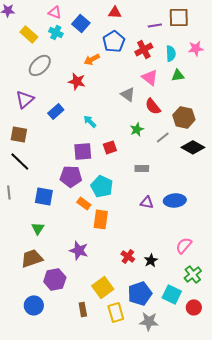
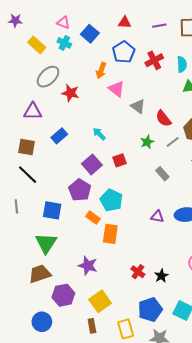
purple line: (155, 25) -> (159, 26), moved
orange arrow: (92, 59) -> (101, 70), turned -42
pink triangle: (150, 77) -> (116, 89), moved
red star: (77, 81) -> (70, 93), moved
purple triangle: (25, 99) -> (33, 111), turned 42
blue rectangle: (56, 111) -> (59, 136), moved
gray line: (163, 137) -> (173, 142), moved
purple square: (83, 151) -> (92, 164), turned -36
gray rectangle: (142, 168) -> (162, 174), moved, turned 48
purple pentagon: (71, 176) -> (80, 190), turned 30
green triangle: (38, 228) -> (46, 243), size x1.6
yellow square: (103, 287) -> (100, 301), moved

